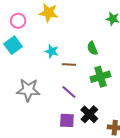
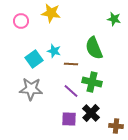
cyan square: (13, 45) -> (34, 59), moved
green semicircle: (92, 48) -> (94, 48), size x1.6
green cross: (100, 77) -> (92, 82), moved, turned 30

